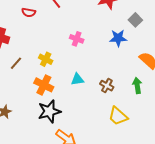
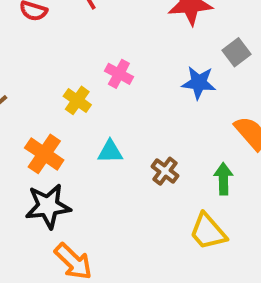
yellow cross: (46, 59) -> (77, 100), moved
yellow trapezoid: (118, 116) -> (208, 232), moved

